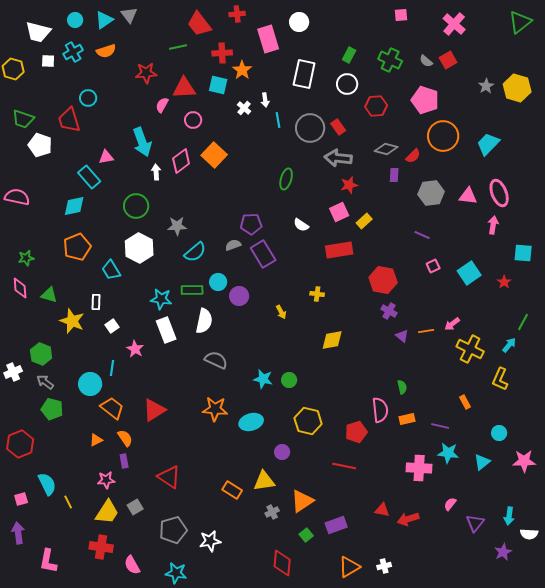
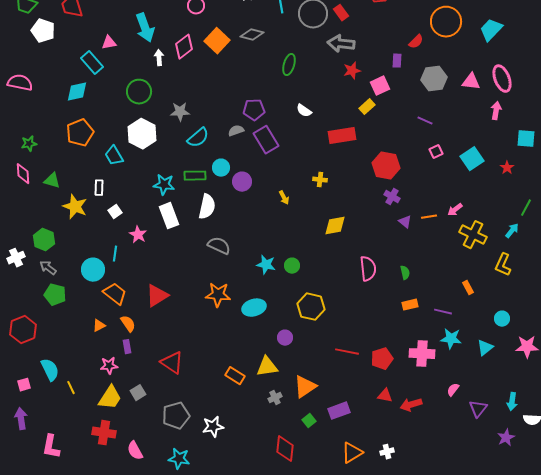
gray diamond: (386, 149) -> (252, 35), moved
pink square: (339, 212) -> (380, 86), moved
pink semicircle: (380, 410) -> (368, 269), moved
red pentagon: (356, 432) -> (382, 359), moved

